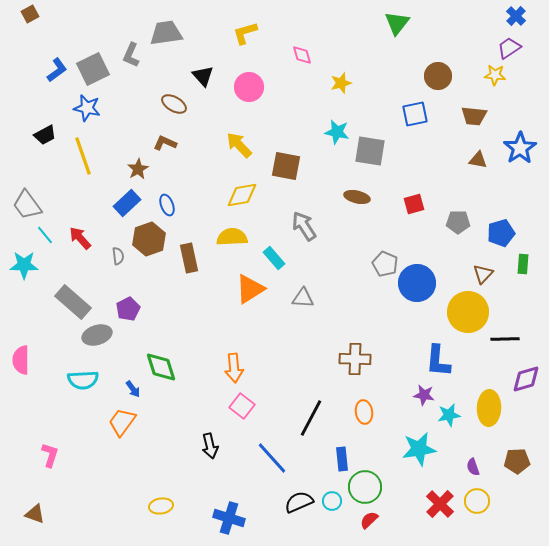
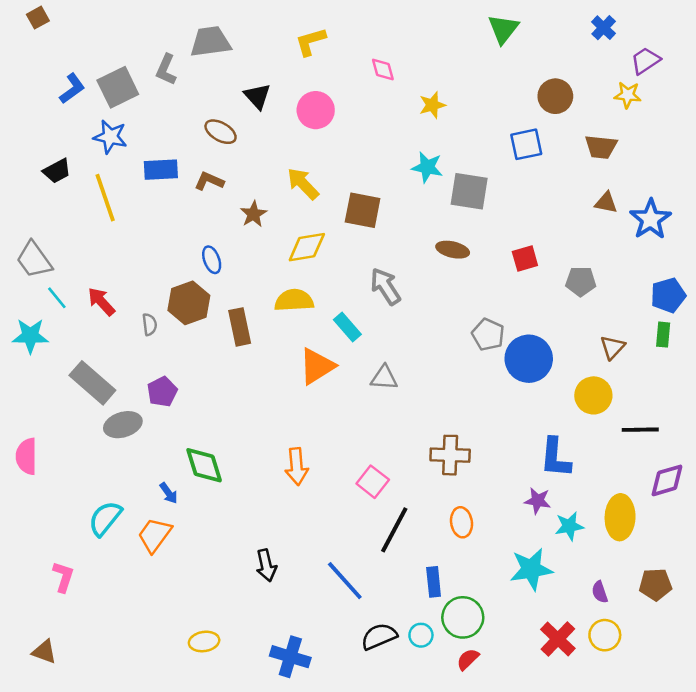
blue cross: (516, 16) -> (604, 28), moved
blue star: (520, 148) -> (650, 219), moved
brown star: (138, 169) -> (254, 214), moved
blue rectangle: (127, 203) -> (161, 170), moved, turned 40
blue pentagon: (501, 233) -> (668, 295), moved
yellow circle: (468, 312) -> (593, 395), size x0.7
cyan semicircle: (83, 380) -> (105, 518), moved, turned 132
pink square: (242, 406) -> (373, 482), moved

